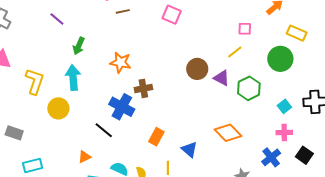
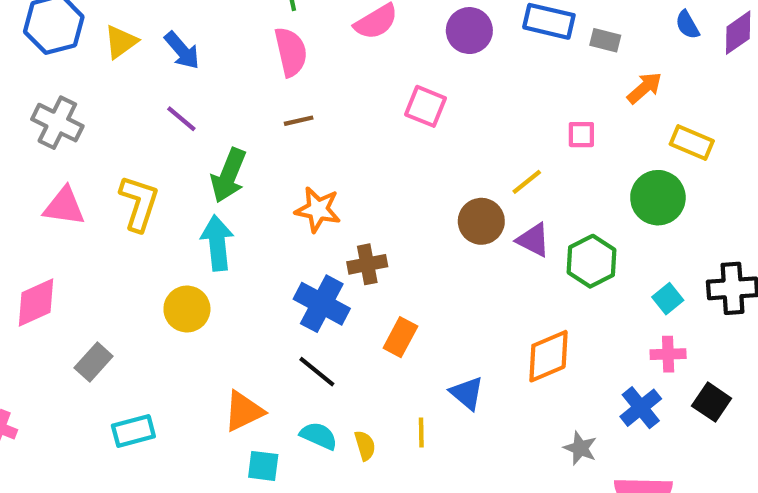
brown line: (123, 11) -> (299, 121), moved
green arrow: (79, 46) -> (229, 175), size x1.4
yellow line: (235, 52) -> (527, 182), moved
yellow L-shape: (35, 81) -> (139, 203), moved
black line: (104, 130) -> (317, 372), moved
gray rectangle: (14, 133) -> (94, 362), turned -66
orange diamond: (228, 133) -> (548, 356), turned -68
orange rectangle: (156, 137) -> (400, 337), moved
orange triangle: (84, 157) -> (244, 411), size x1.5

